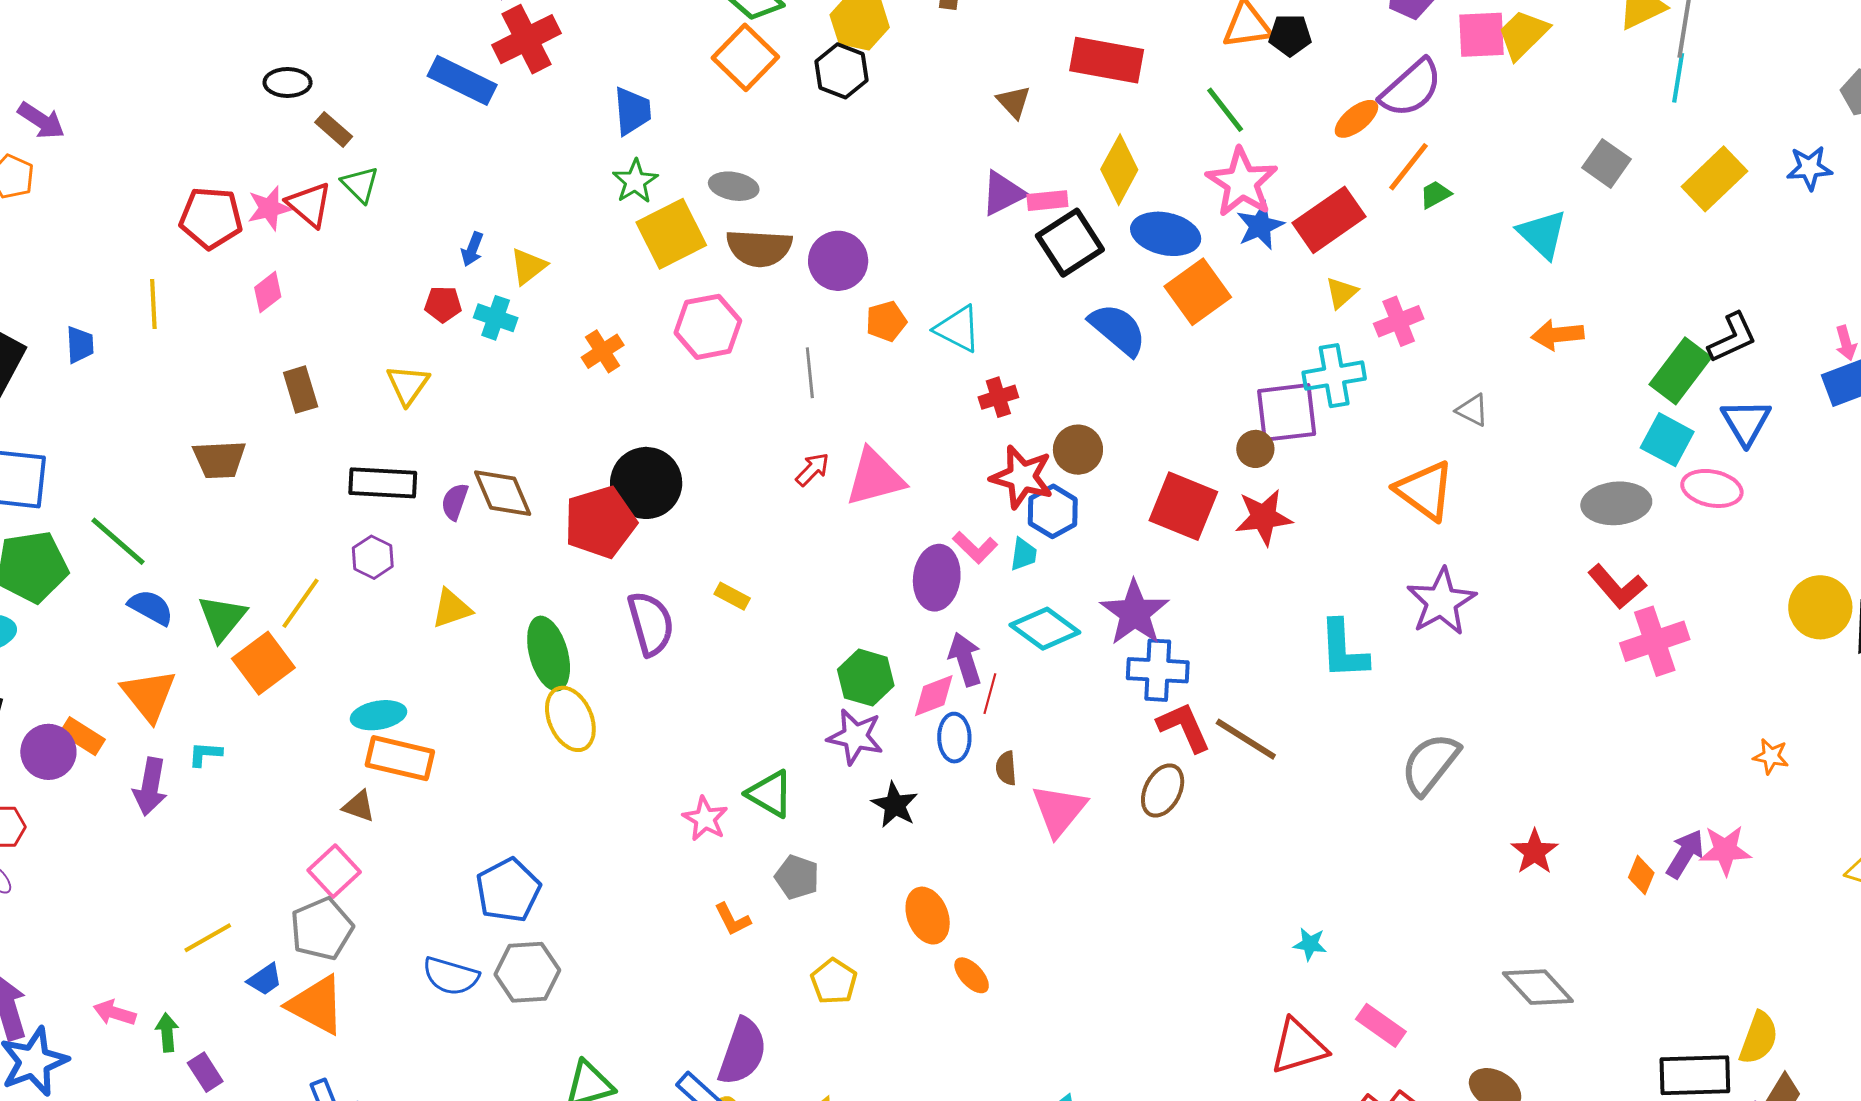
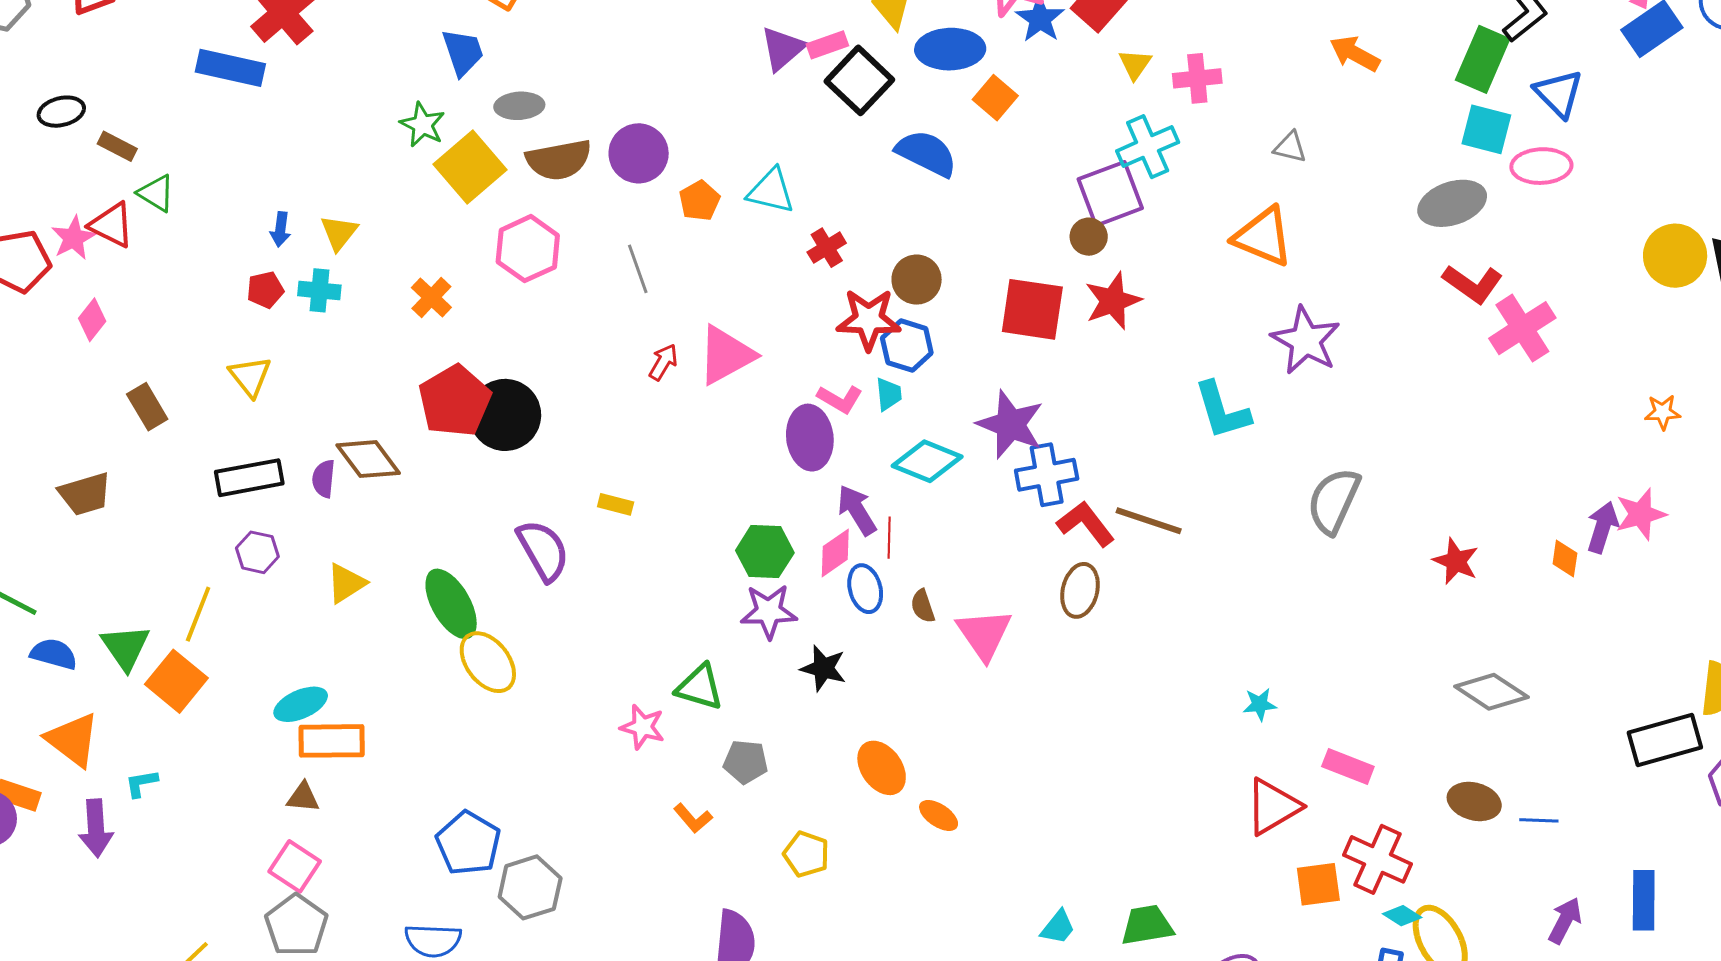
blue trapezoid: (632, 111) -> (463, 52), moved
orange square: (1198, 292) -> (995, 98), size x0.7
pink cross: (1399, 321) -> (1197, 78), turned 30
orange arrow: (1558, 335) -> (1355, 54), turned 48
red pentagon: (600, 522) -> (455, 401), moved
gray hexagon: (527, 972) -> (530, 887), moved

